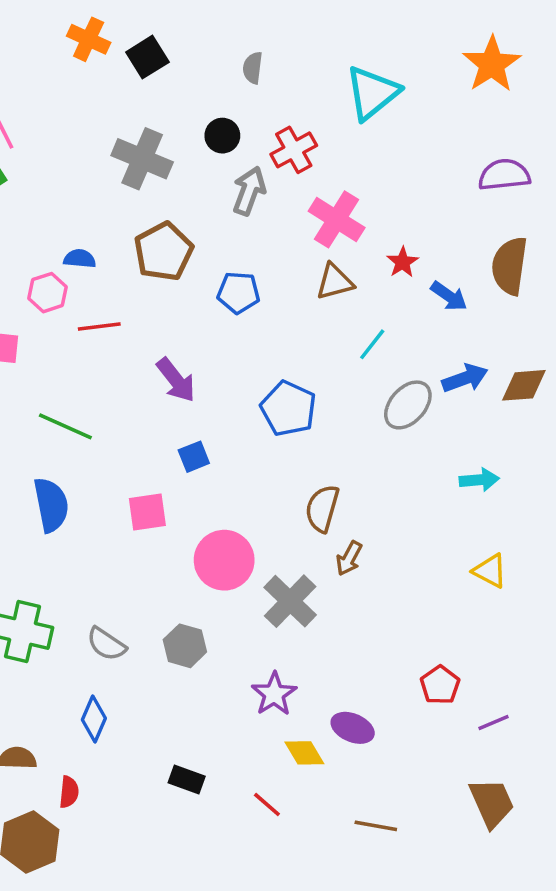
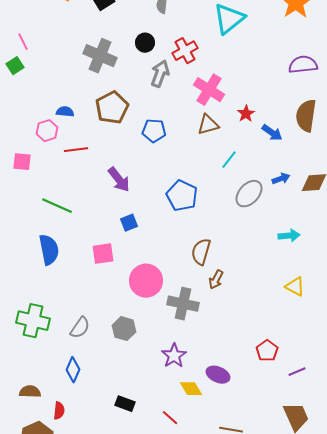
blue arrow: (465, 378) -> (281, 179), size x0.7
gray cross: (290, 601) -> (183, 304), turned -32
gray semicircle: (106, 644) -> (80, 328), turned -90

